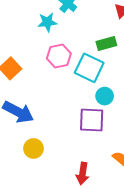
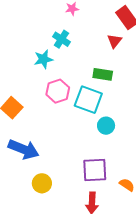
green rectangle: (106, 44) -> (103, 74), turned 30
purple square: (92, 120) -> (95, 170), moved

